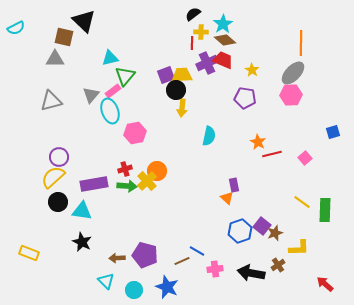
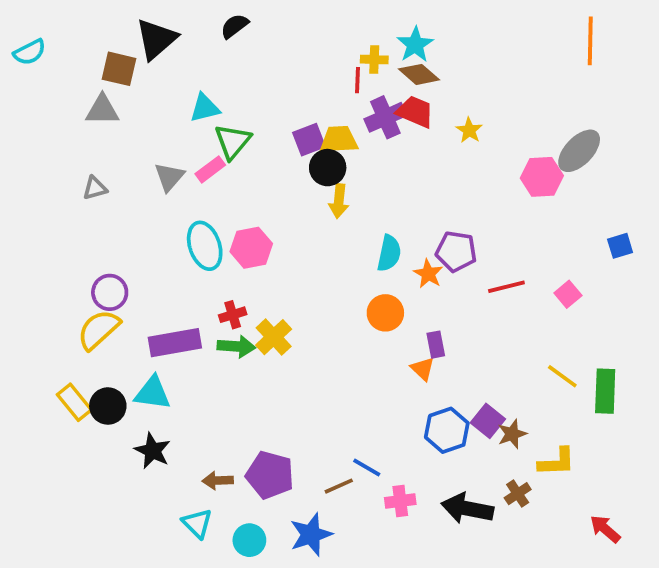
black semicircle: (193, 14) -> (235, 26), moved
black triangle: (84, 21) -> (156, 39), turned 35
orange line: (301, 43) -> (590, 41), moved
gray ellipse: (293, 73) -> (579, 151), moved
purple pentagon: (245, 98) -> (456, 251), moved
gray triangle: (51, 101) -> (95, 188), size x0.6
cyan ellipse: (110, 111) -> (205, 246), moved
orange star: (258, 142) -> (428, 274), moved
orange circle: (157, 171) -> (385, 313), moved
black circle: (58, 202) -> (108, 406), moved
yellow rectangle: (29, 253) -> (74, 402), moved, turned 30
blue star: (167, 287) -> (311, 535), turned 30

